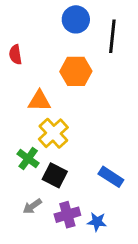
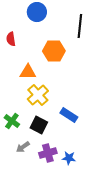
blue circle: (76, 19) -> (37, 12), moved
green cross: (28, 159) -> (12, 121), moved
blue rectangle: (111, 177) -> (69, 115), moved

